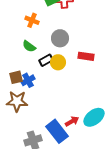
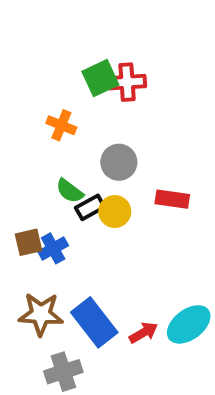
green semicircle: (29, 46) -> (70, 191), moved
brown star: (17, 101) -> (41, 314), moved
blue rectangle: (57, 131) -> (94, 322), moved

